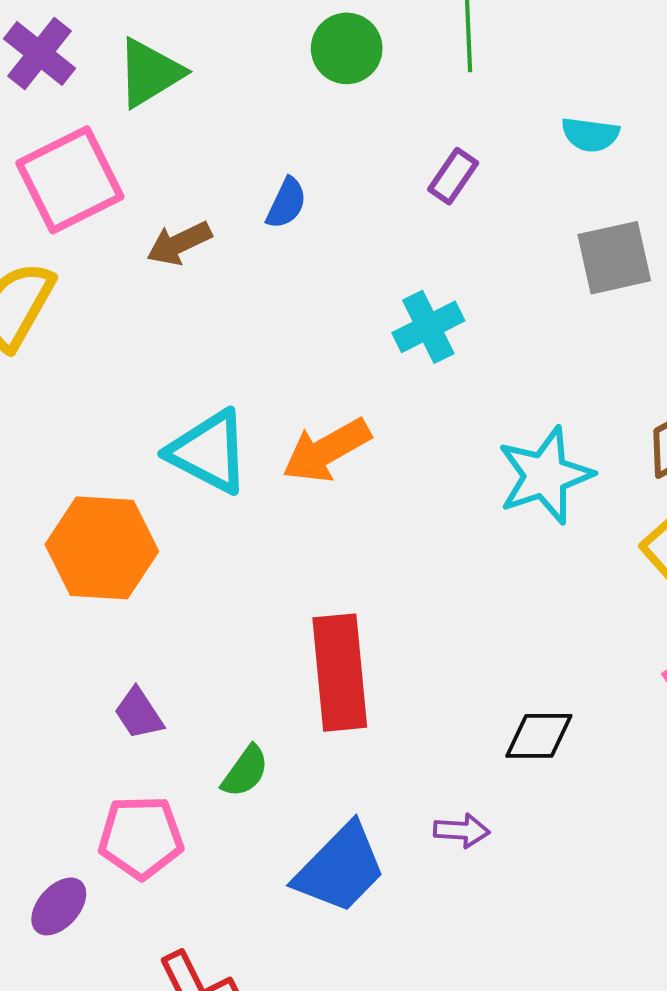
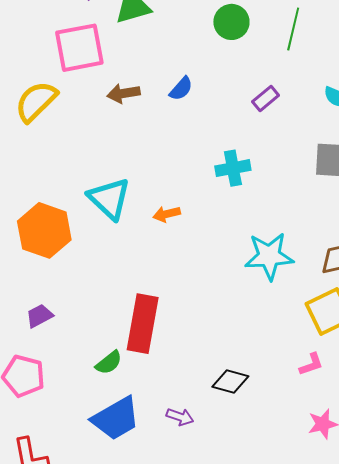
orange arrow: (327, 450) -> (167, 214), size x0.6
purple trapezoid: (139, 714) -> (39, 316), turned 80
green semicircle: (245, 771) -> (109, 363), moved

